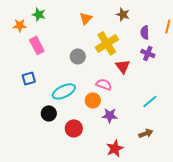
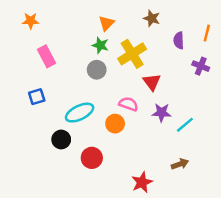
green star: (39, 14) -> (100, 45), moved
orange star: (20, 25) -> (31, 21), moved
purple cross: (148, 53) -> (201, 66), moved
purple star: (110, 115) -> (162, 113), moved

